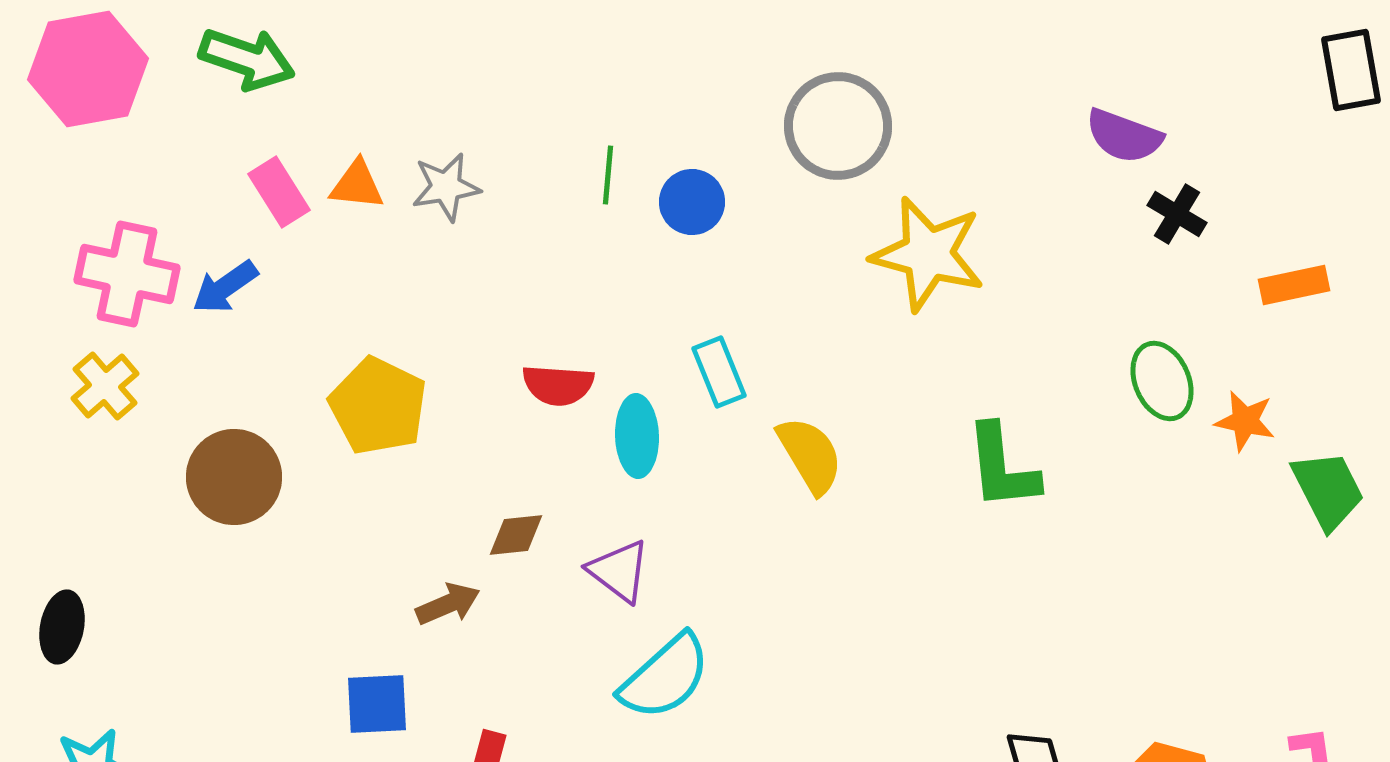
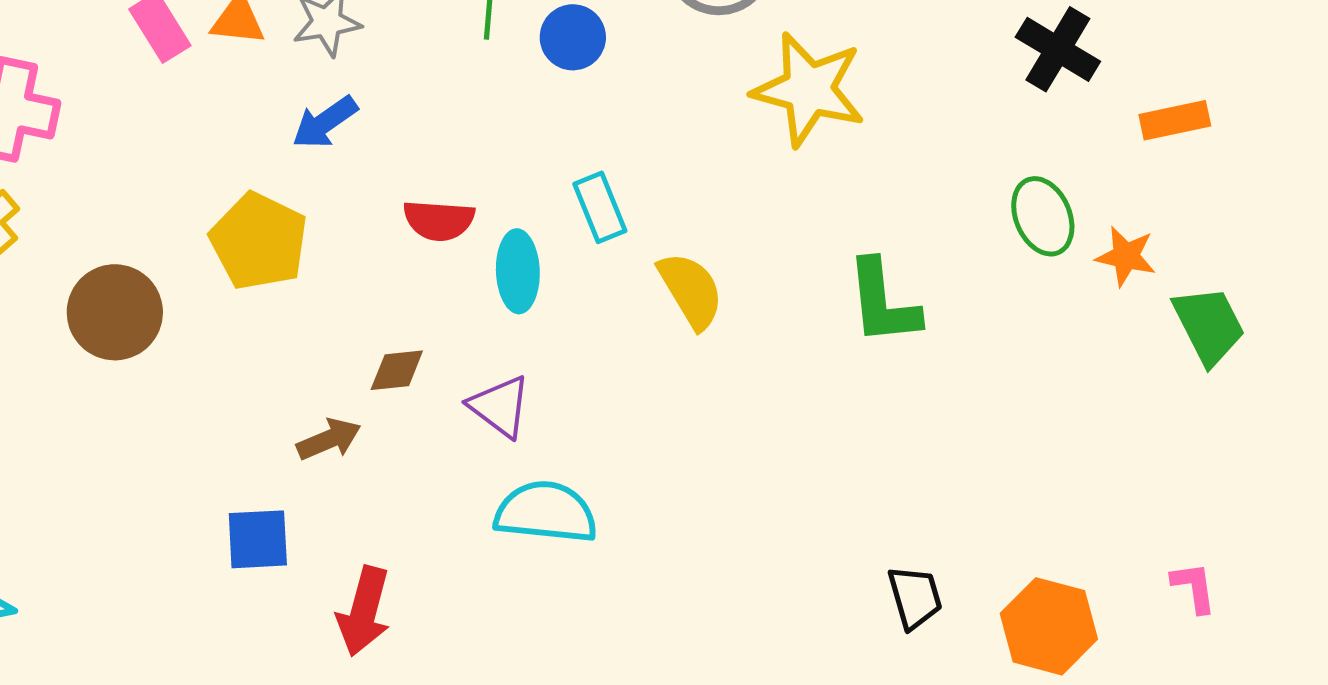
black cross: (1177, 214) -> (1058, 49), size x1.4
blue arrow: (225, 287) -> (325, 122), moved
cyan semicircle: (665, 677) -> (546, 512), turned -132

